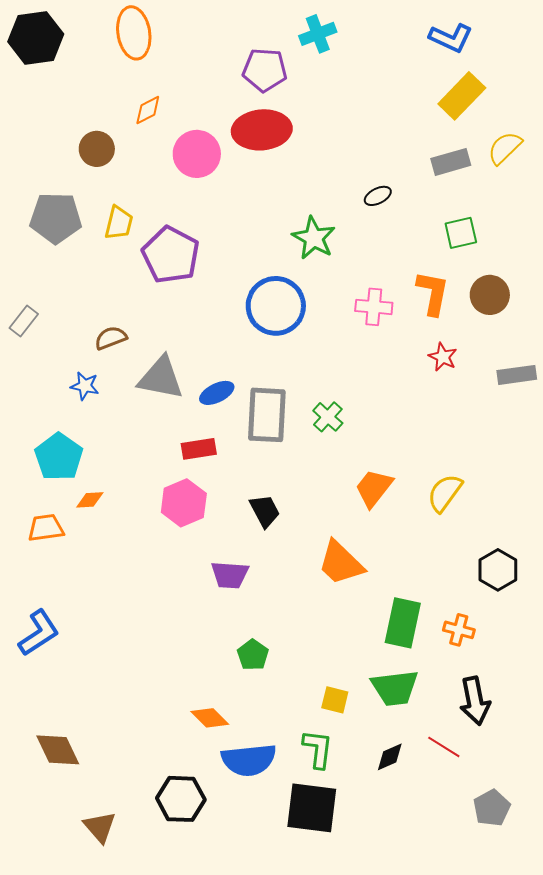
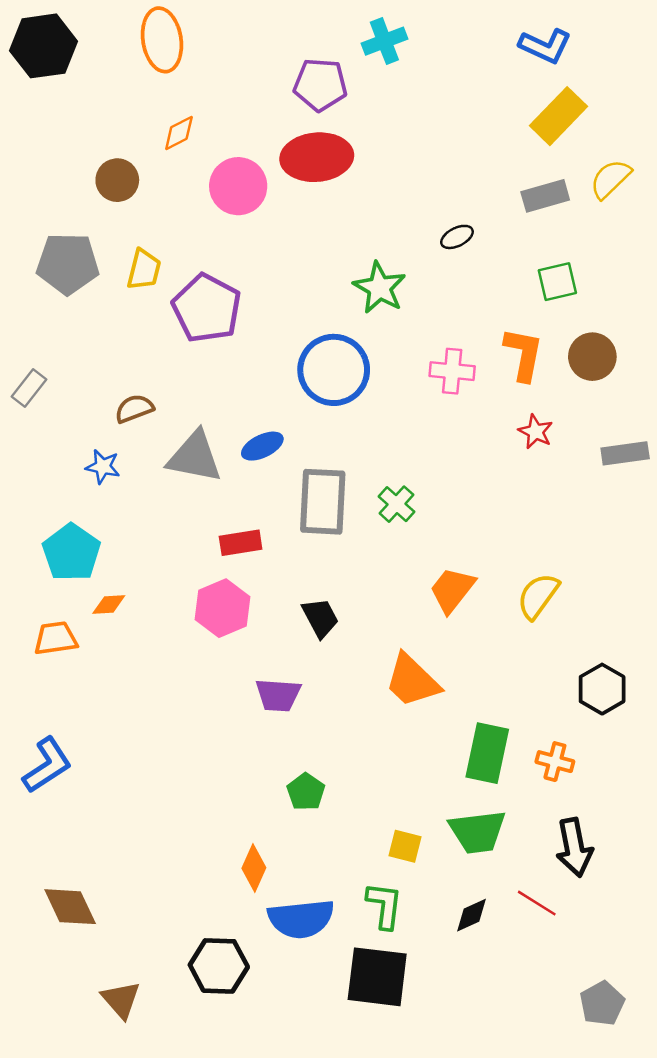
blue ellipse: (217, 393) -> (262, 446), moved
orange diamond: (210, 718) -> (254, 868), turned 69
gray pentagon: (492, 808) -> (602, 1003), moved

